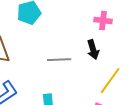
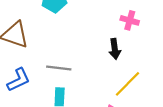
gray line: (59, 60) -> (59, 68), moved

